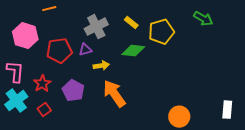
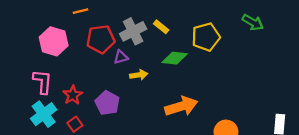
yellow rectangle: (131, 23) -> (161, 27), moved
red pentagon: (59, 51) -> (101, 39), moved
orange arrow: (114, 94) -> (181, 106), moved, turned 108

